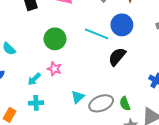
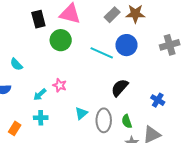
green circle: (55, 39) -> (61, 40), moved
black semicircle: (117, 57) -> (120, 88), moved
gray ellipse: (101, 103) -> (104, 120), turned -70

